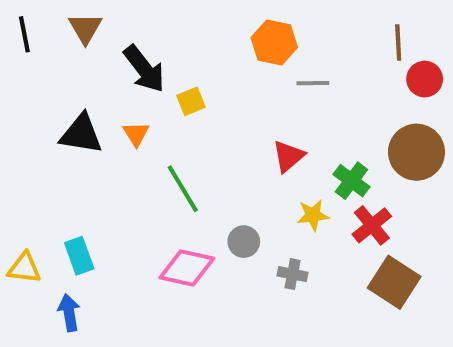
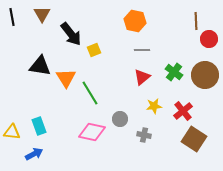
gray line: (313, 83) -> (142, 50), moved
orange triangle: (136, 134) -> (66, 78), moved, size x1.5
green cross: (351, 181) -> (174, 72), moved
blue arrow: (69, 313) -> (34, 154), turned 72

